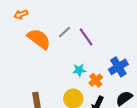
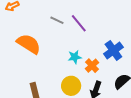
gray line: (64, 32) -> (57, 20), turned 72
orange semicircle: (39, 39) -> (29, 44), moved

